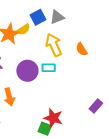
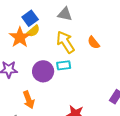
blue square: (38, 17) -> (30, 18), moved
gray triangle: (57, 17) -> (65, 14), turned 42

